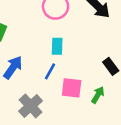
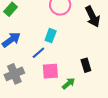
pink square: (72, 88) -> (50, 71), turned -30

